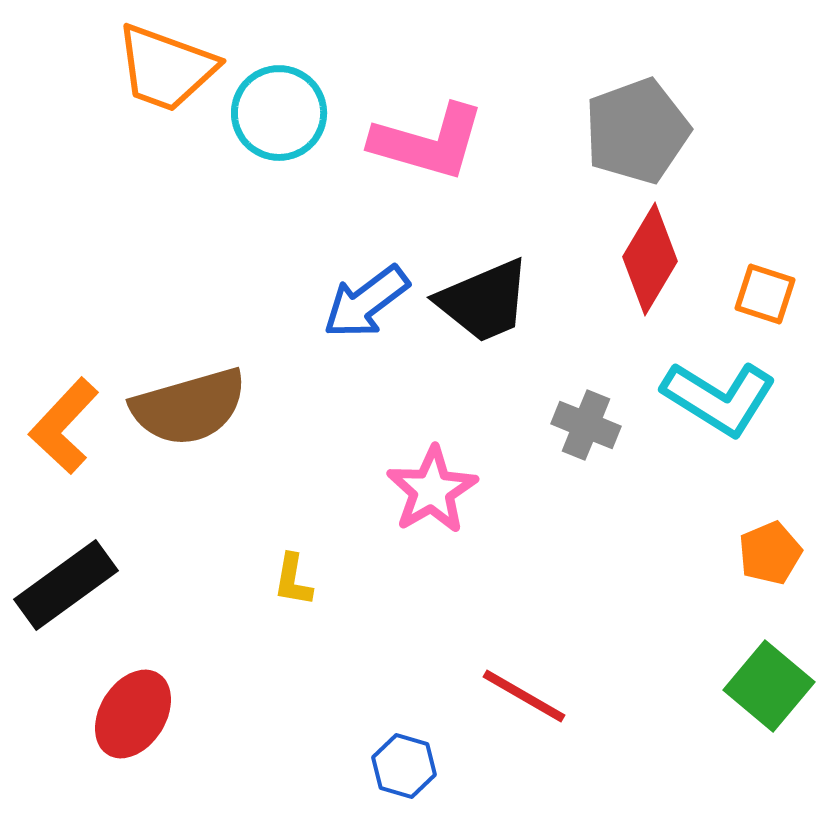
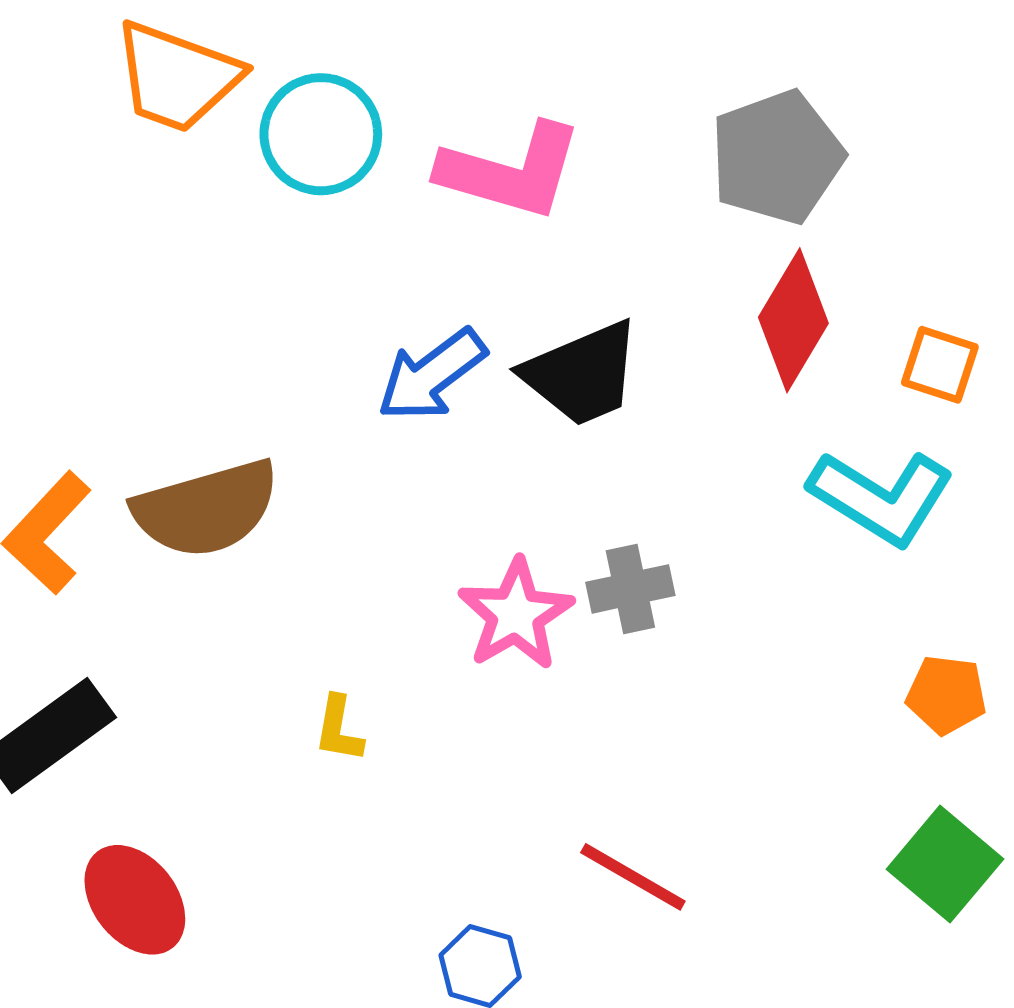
gray cross: (586, 425) -> (630, 589), moved, turned -34
orange pentagon: (770, 553) -> (946, 695), turned 30
red ellipse: (133, 714) -> (135, 900), turned -70

